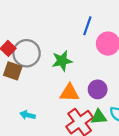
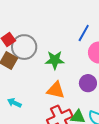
purple circle: (98, 89) -> (88, 83), moved

